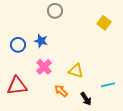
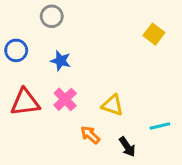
gray circle: (55, 11) -> (52, 16), moved
blue circle: (18, 45) -> (16, 50), moved
red triangle: (17, 86) -> (25, 102), moved

